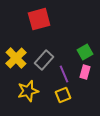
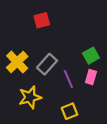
red square: (39, 19) -> (42, 20), size x0.7
yellow square: (63, 95) -> (70, 111), moved

